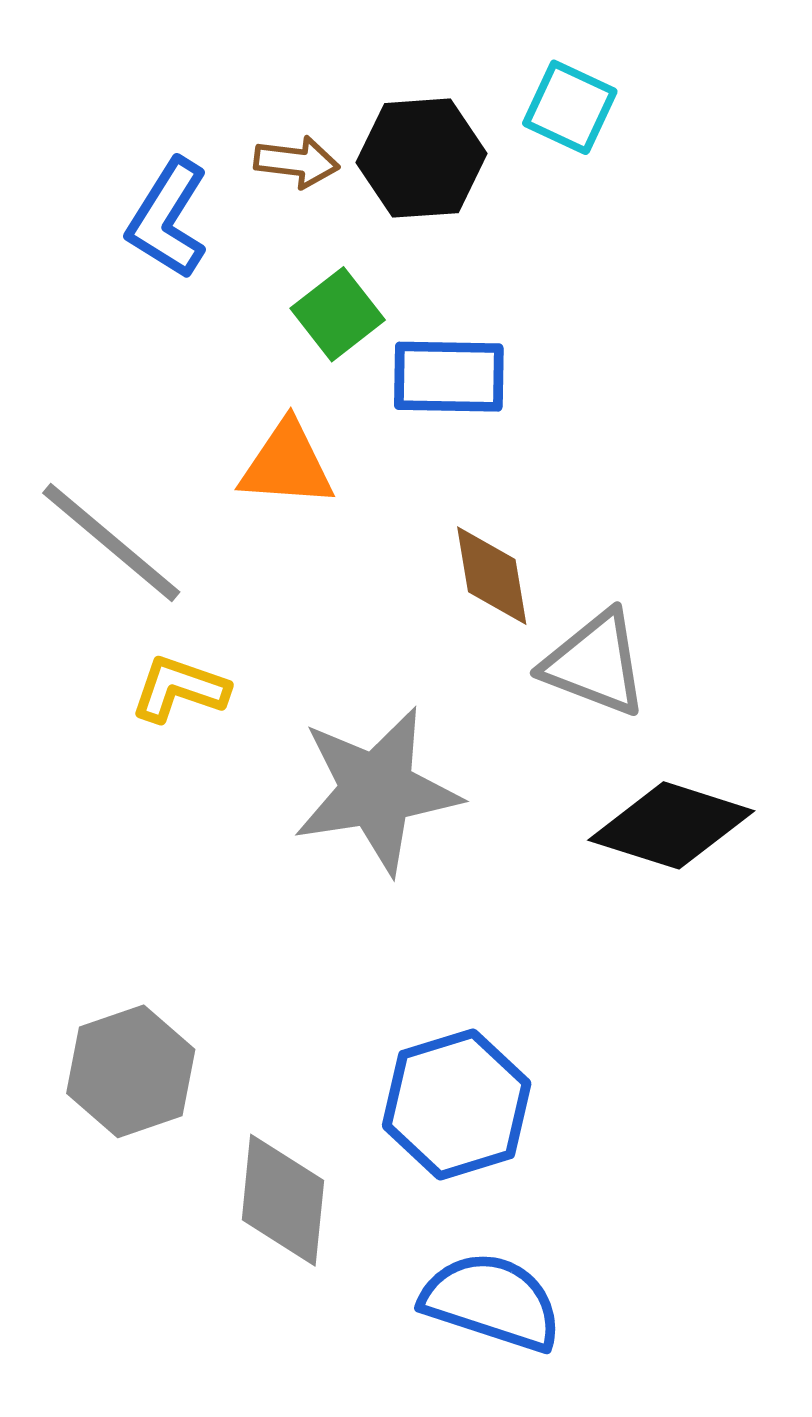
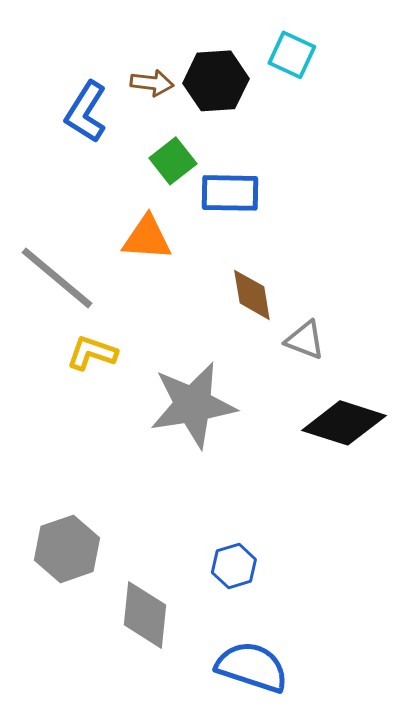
gray triangle: (595, 663) -> (305, 340), size x0.7
blue hexagon: (457, 1104) -> (234, 566), size x0.6

